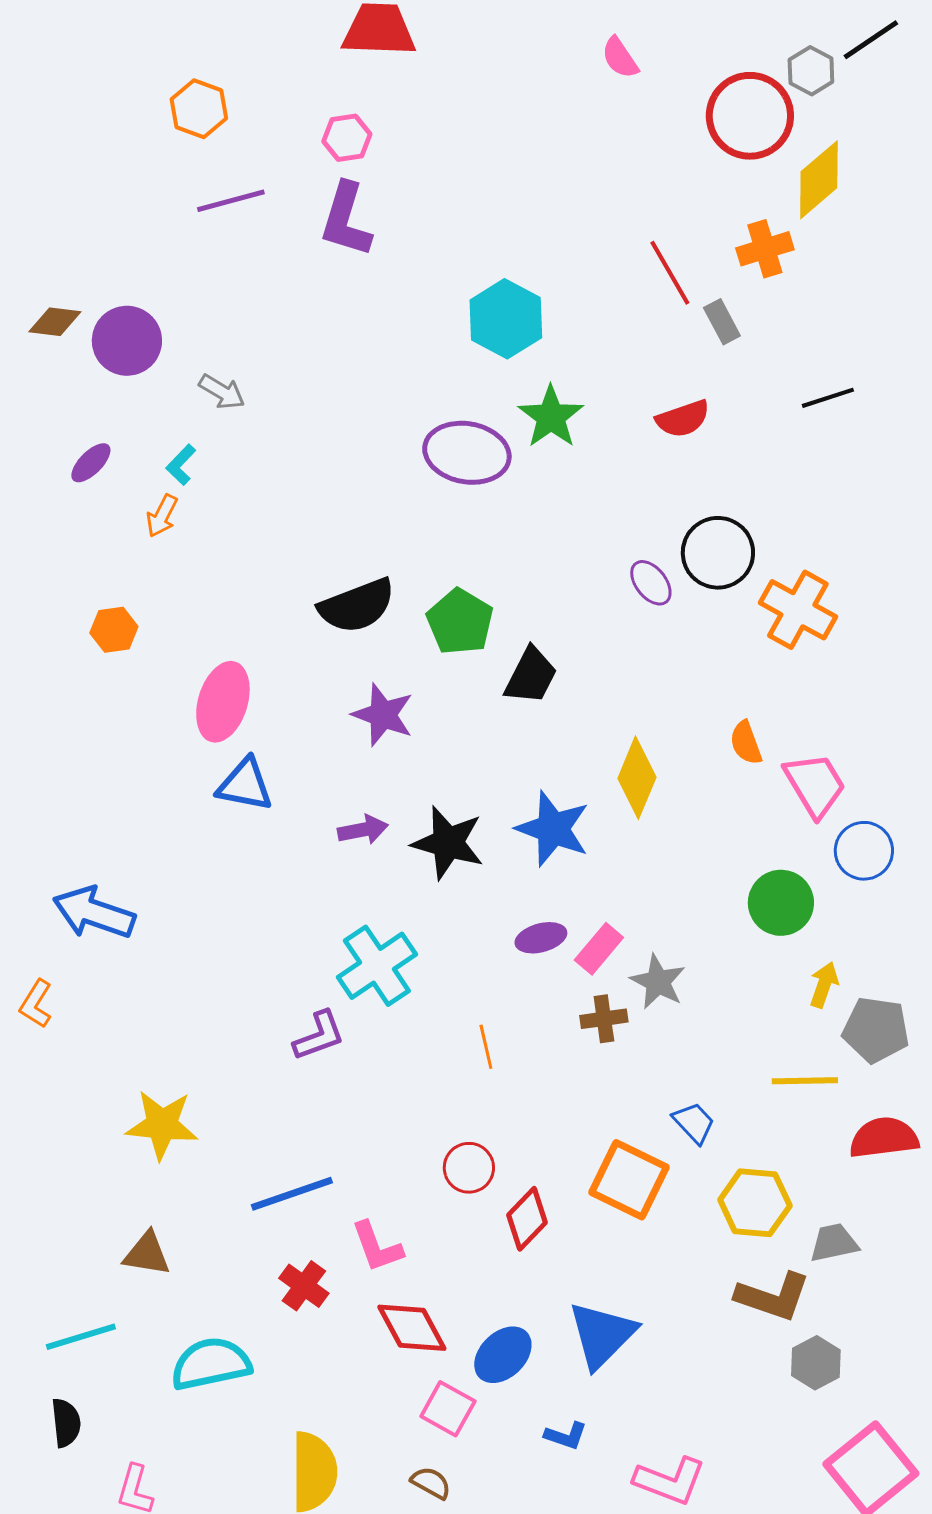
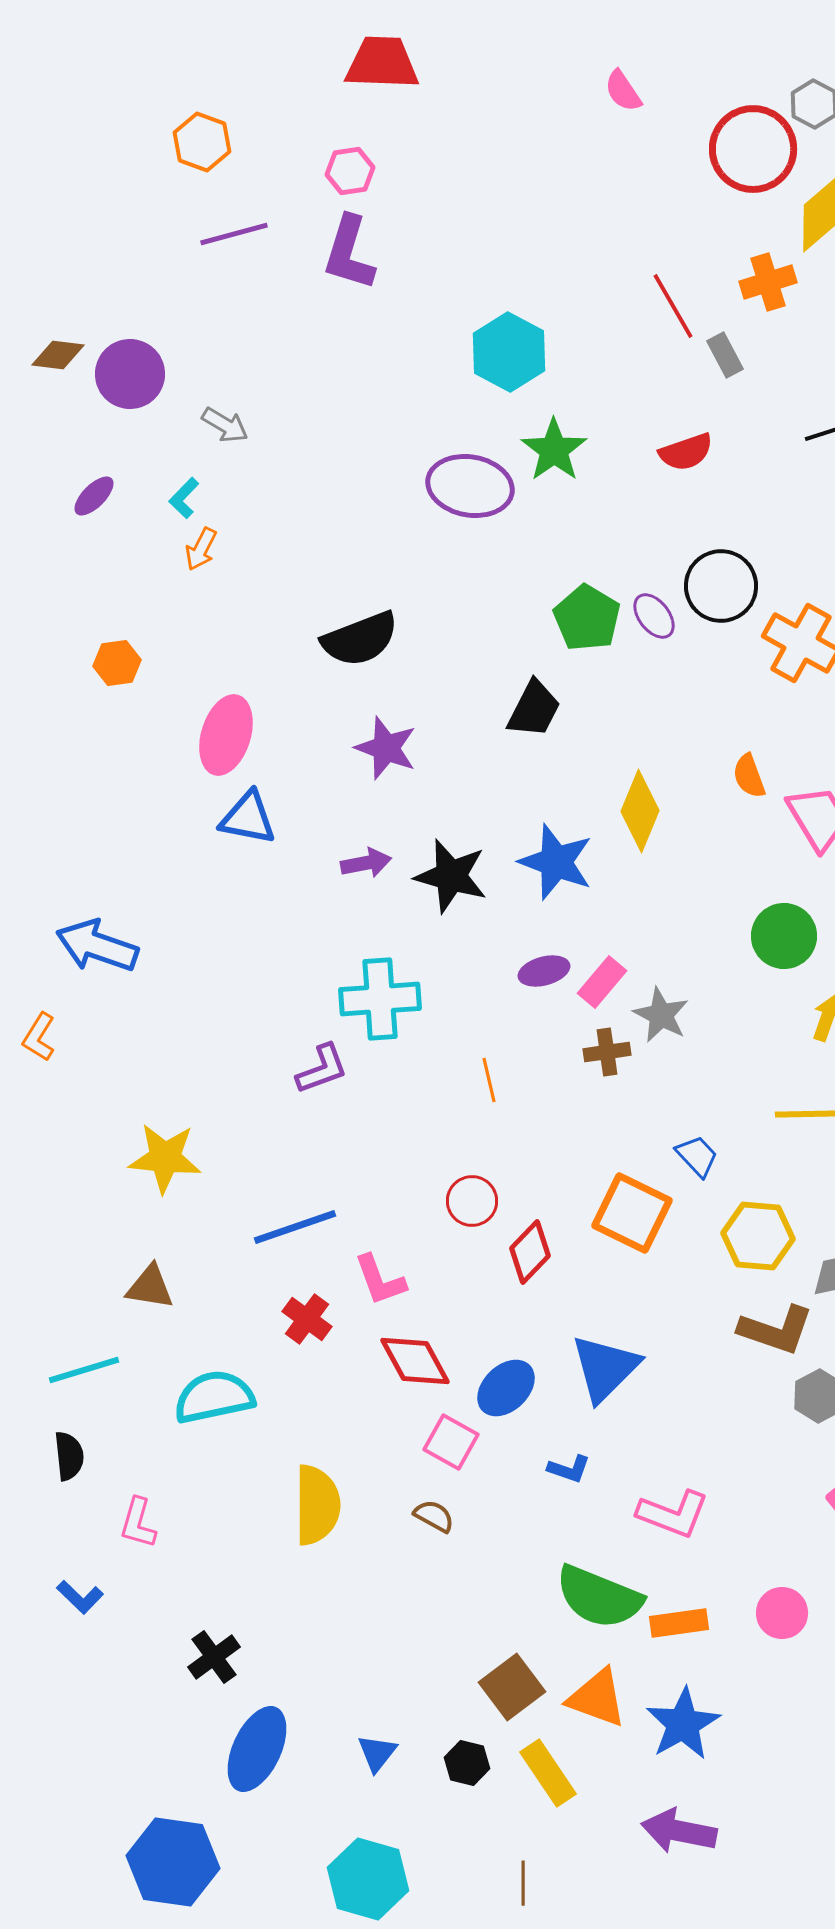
orange arrow: (162, 516) -> (201, 549), moved
green pentagon: (460, 622) -> (587, 618), moved
cyan cross: (377, 966) -> (380, 999), turned 30

